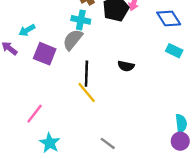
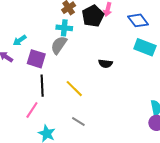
cyan rectangle: (174, 51) -> (145, 47), size x1.5
black line: (86, 74) -> (42, 86), moved
gray line: (108, 143) -> (78, 121), moved

